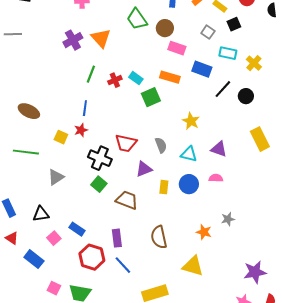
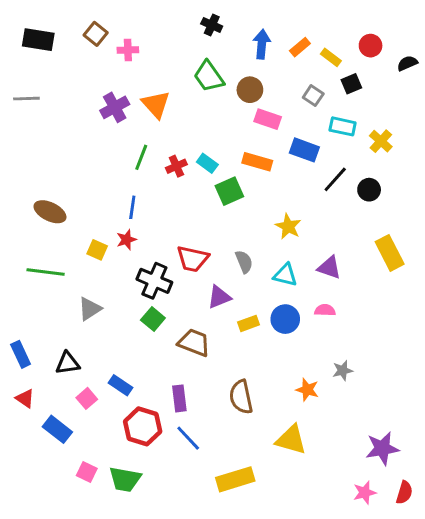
black semicircle: (272, 10) -> (407, 63), turned 72
yellow rectangle: (164, 187) -> (248, 323), turned 64

